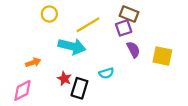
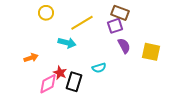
cyan arrow: (72, 46) -> (67, 43), size x0.7
pink diamond: (22, 90) -> (48, 84), moved

